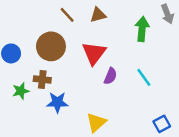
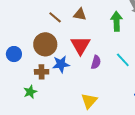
brown triangle: (98, 15) -> (80, 14), turned 32
green star: (21, 91) -> (30, 92), moved
blue star: (57, 102) -> (61, 64), moved

